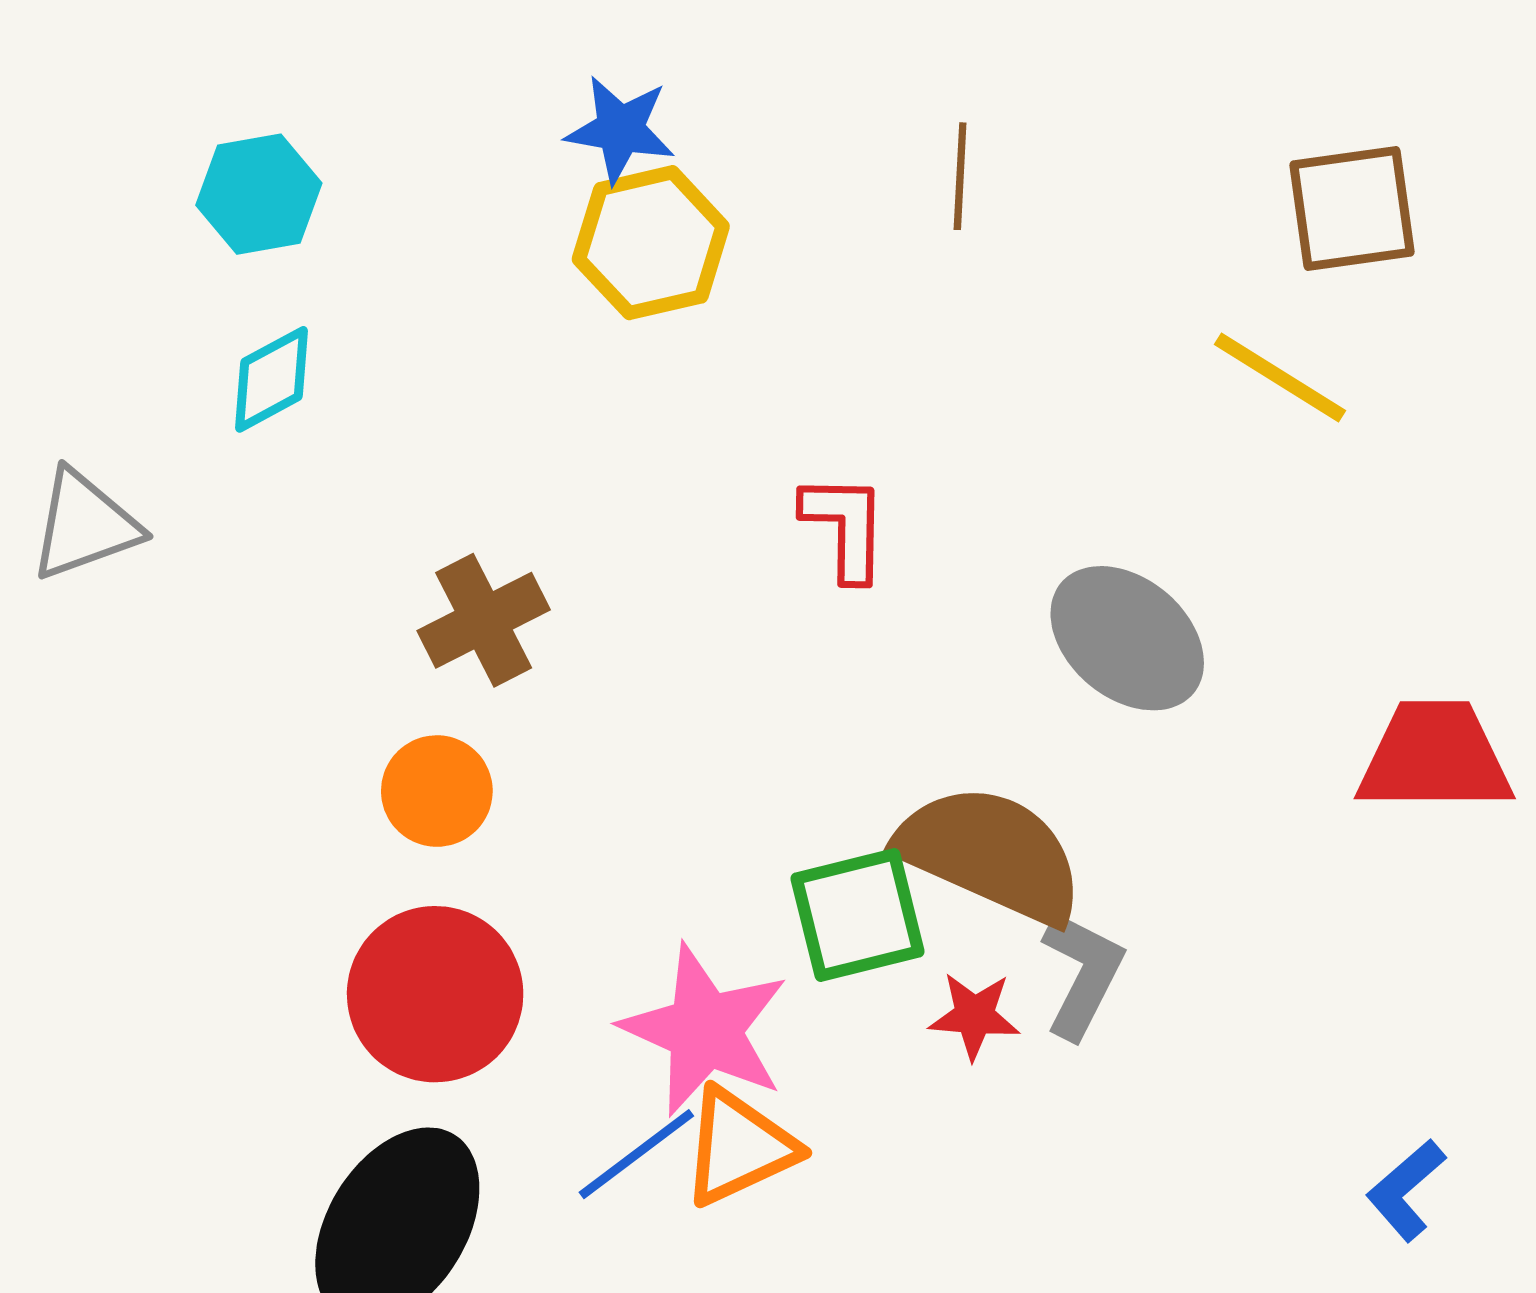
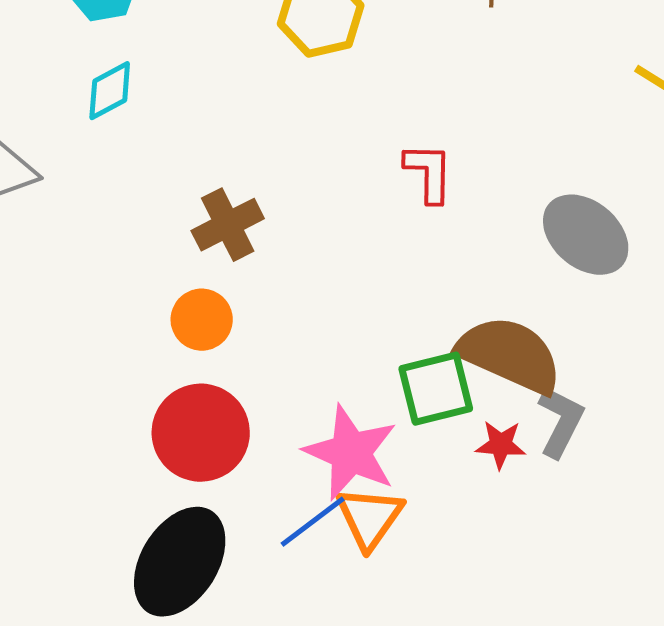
orange triangle: (739, 1147) -> (370, 518), turned -30

